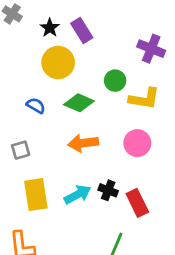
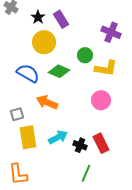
blue semicircle: (36, 106) -> (28, 73), size x1.6
orange arrow: (83, 143) -> (47, 102), moved, turned 30
gray square: (21, 150) -> (17, 114), moved
black cross: (108, 190) -> (80, 145), moved

